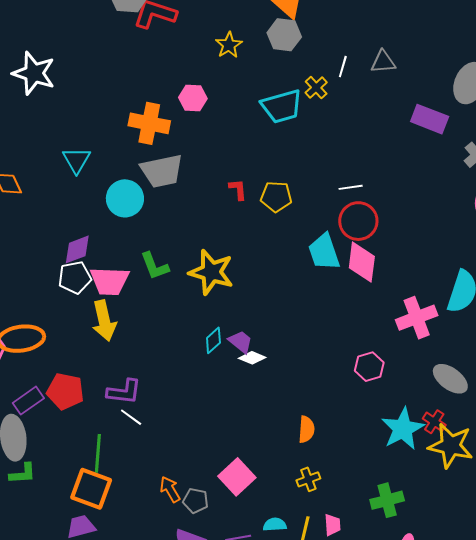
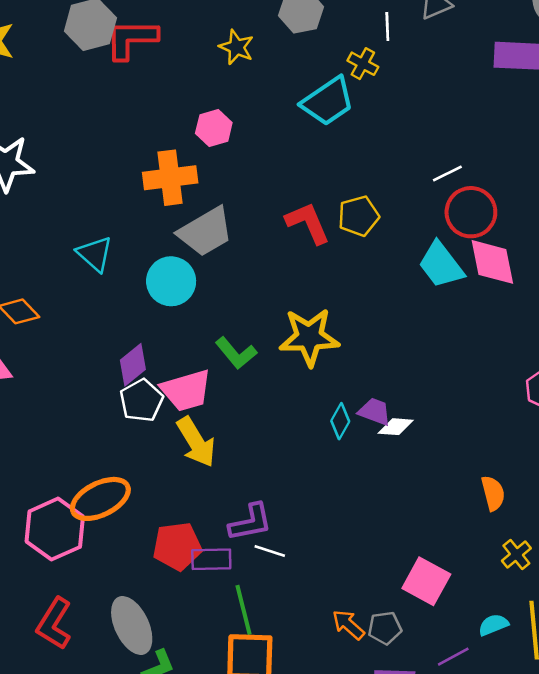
red L-shape: (238, 189) -> (308, 223), size x1.6
purple rectangle: (28, 401) -> (211, 559), moved, turned 52

